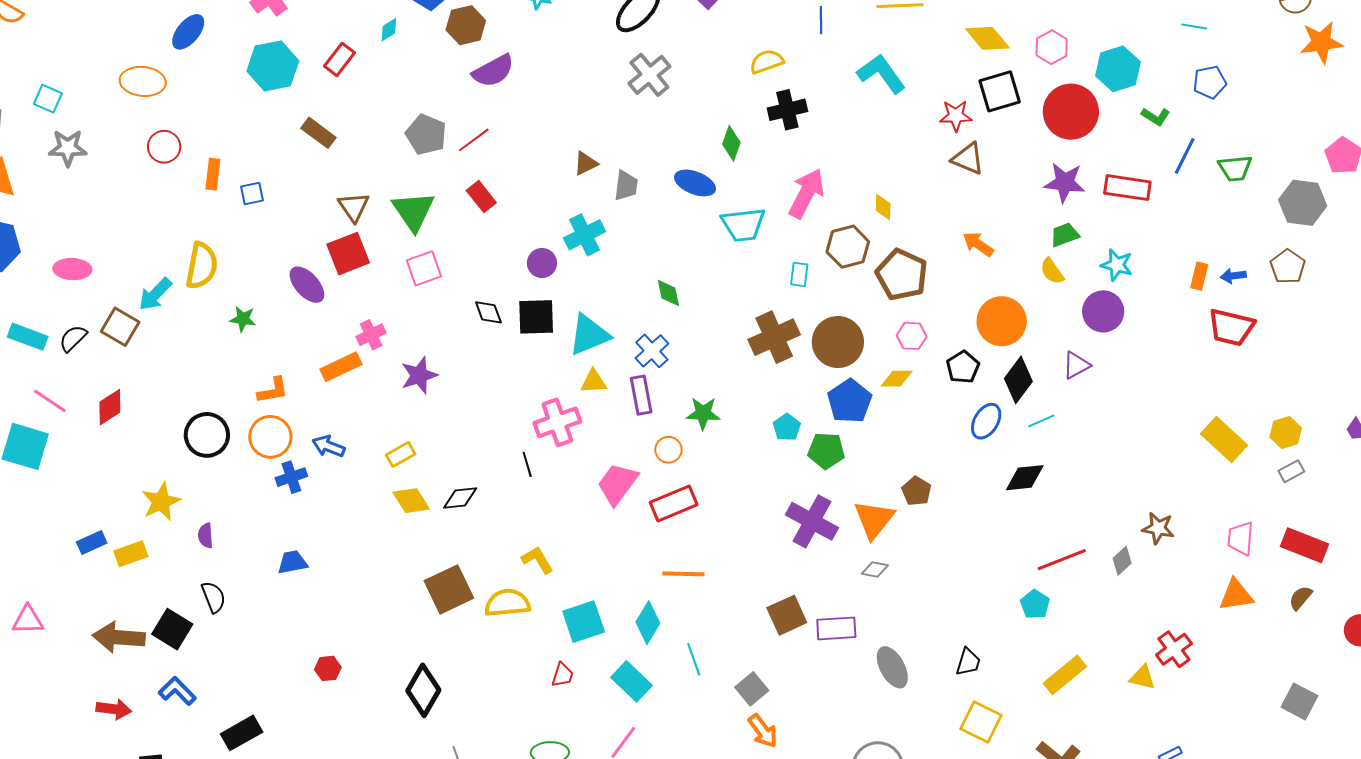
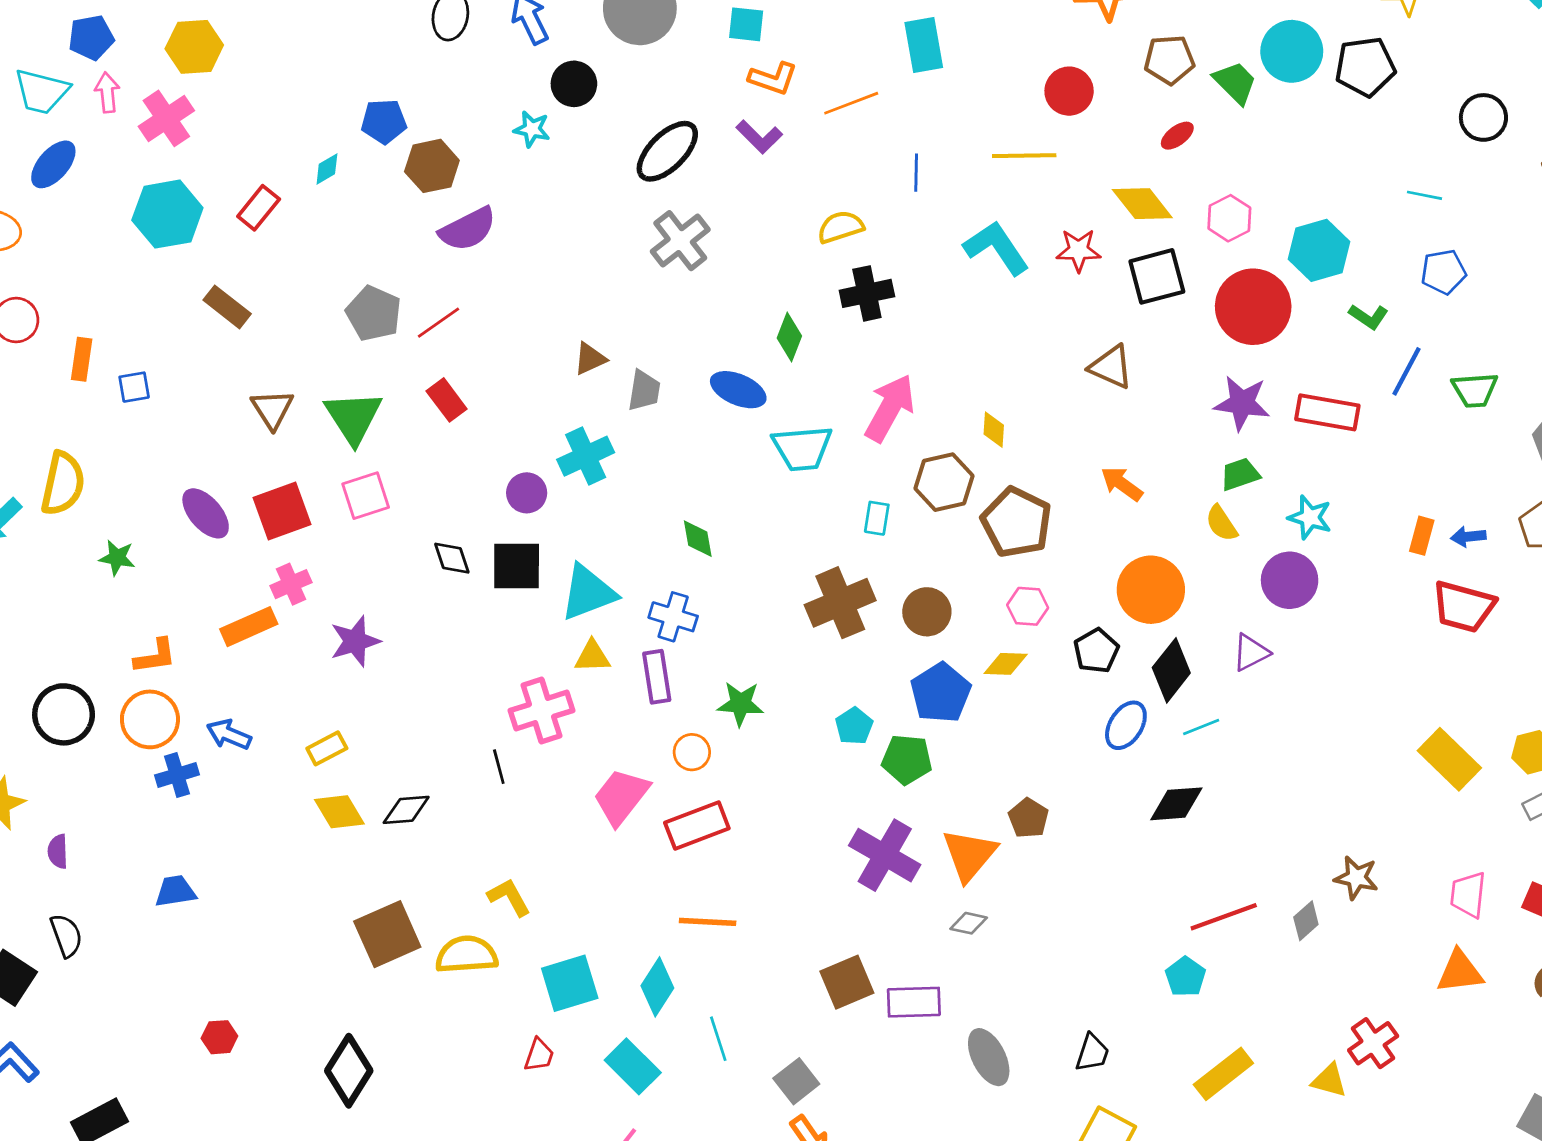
red star: (956, 116) -> (1079, 250), moved
red square: (348, 254) -> (282, 511), moved
brown circle: (838, 342) -> (927, 612), size x0.7
blue cross: (652, 351) -> (673, 617), turned -32

